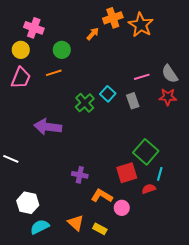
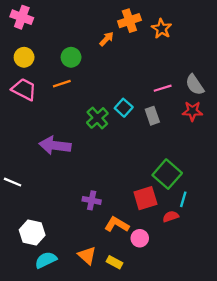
orange star: (141, 25) -> (161, 29), size x0.7
pink cross: (34, 28) -> (22, 17), moved
pink trapezoid: (21, 78) -> (24, 89), turned -85

